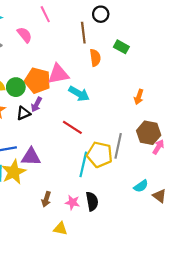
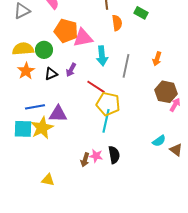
orange pentagon: (38, 81) -> (66, 31), moved
cyan arrow: (79, 94) -> (102, 56), turned 54
purple arrow: (36, 104) -> (71, 70), moved
gray line: (118, 146) -> (126, 66), moved
yellow pentagon: (100, 155) -> (108, 104), moved
brown arrow: (46, 199) -> (85, 160), moved
yellow triangle: (60, 229) -> (48, 180), moved

